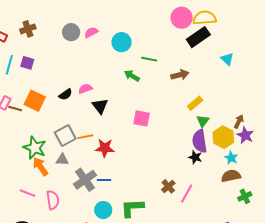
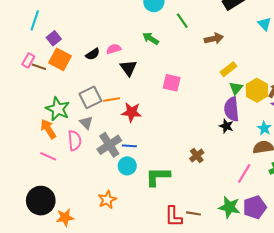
green line: (149, 59) -> (182, 21), turned 42
purple square: (27, 63) -> (54, 38), moved, turned 32
green arrow: (132, 76) -> (151, 38), moved
yellow hexagon: (223, 137) -> (257, 90), moved
gray triangle: (62, 160) -> (86, 123), turned 40
orange arrow: (40, 167) -> (48, 129), moved
pink line: (187, 194) -> (244, 174), moved
pink semicircle: (53, 200) -> (75, 141), moved
cyan circle: (103, 210) -> (127, 166), moved

